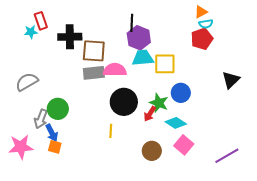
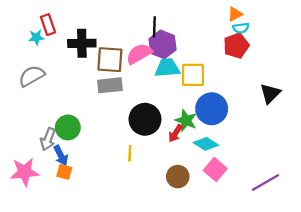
pink semicircle: (115, 70) -> (139, 54), moved, turned -30
gray semicircle: (27, 82) -> (32, 76), moved
blue circle: (181, 93) -> (212, 109), size x1.4

